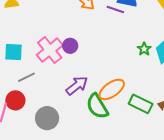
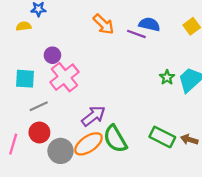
purple circle: (70, 46) -> (52, 55), moved
orange ellipse: (112, 89) -> (88, 144), moved
red circle: (15, 100) -> (39, 132), moved

